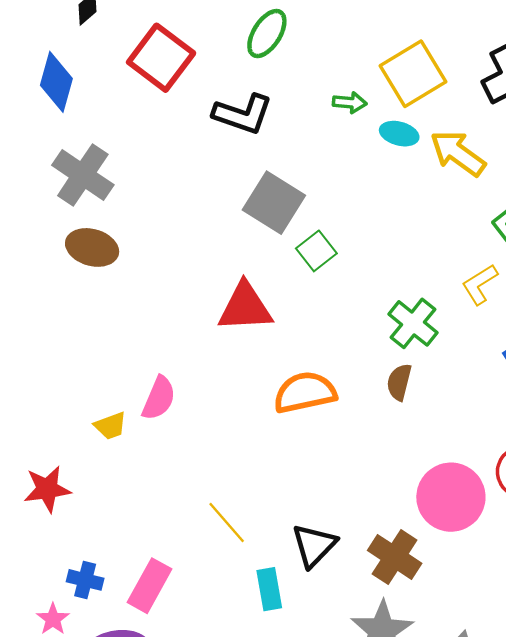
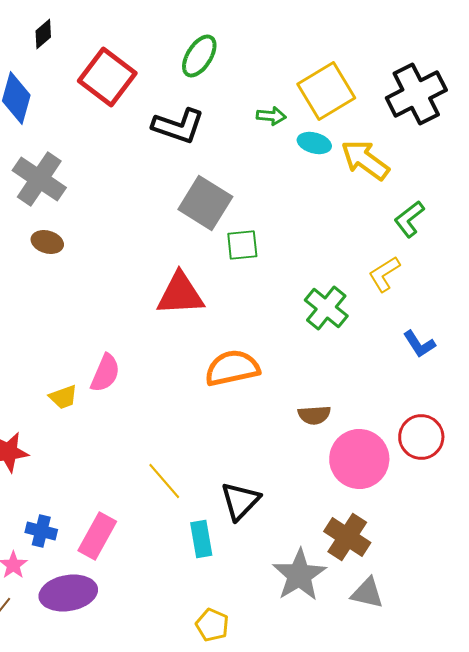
brown ellipse: (92, 247) -> (47, 242), size x0.7
green square: (316, 251) -> (242, 245), turned 32
brown semicircle: (399, 382) -> (314, 415), moved, turned -108
brown cross: (395, 557) -> (347, 537), moved

